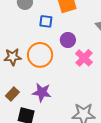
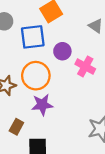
blue square: (46, 21) -> (33, 37), size x1.6
purple star: (42, 92) -> (42, 105), moved

